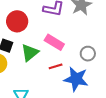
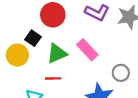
red line: (56, 66) -> (53, 78), moved

